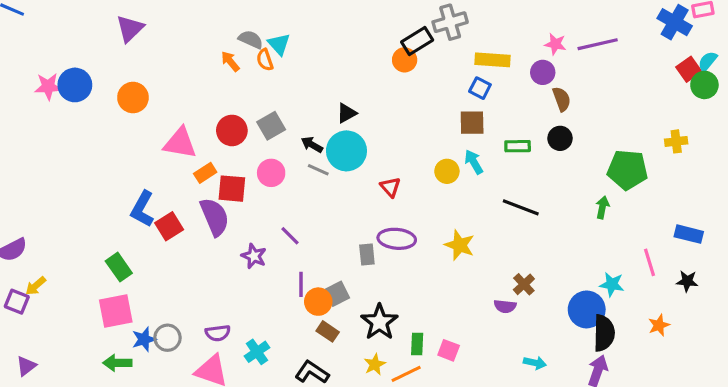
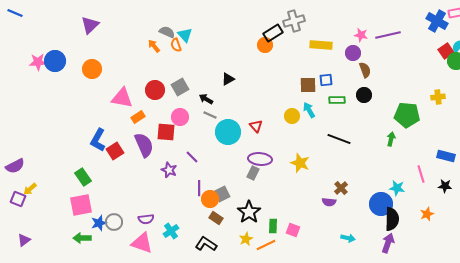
blue square: (480, 88) -> (326, 80), moved, turned -32
cyan circle: (346, 151) -> (228, 132), moved
red square: (232, 189) -> (166, 132), moved
gray rectangle: (367, 255) -> (253, 173), moved, turned 32

